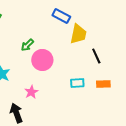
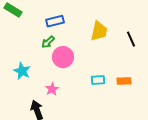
blue rectangle: (61, 16) -> (55, 21), moved, turned -42
black line: (96, 56) -> (131, 39), moved

